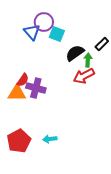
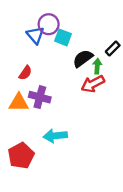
red semicircle: (23, 80) -> (25, 73), moved
cyan arrow: (50, 139) -> (55, 136), moved, size x1.5

